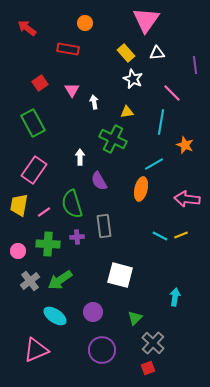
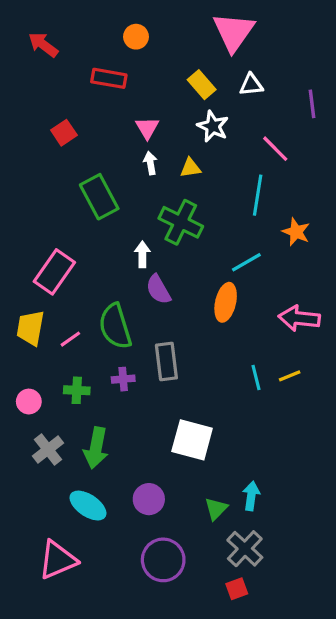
pink triangle: (72, 90) -> (147, 128), moved
yellow triangle: (127, 112) -> (190, 168), moved
green rectangle: (33, 123) -> (99, 197), moved
white arrow: (80, 157) -> (142, 254), moved
cyan line: (160, 236) -> (256, 378), turned 49
green cross: (48, 244) -> (77, 390), size x0.7
green arrow: (60, 280) -> (96, 448), turned -45
cyan arrow: (175, 297) -> (251, 496), moved

